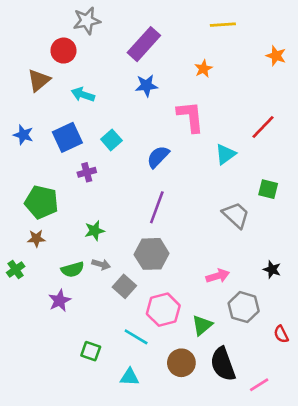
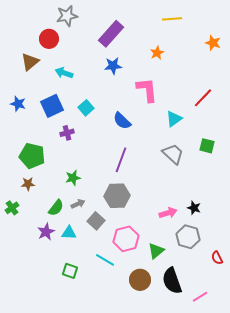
blue semicircle: (158, 157) -> (122, 121), turned -90
gray trapezoid: (236, 215) -> (173, 154), moved
gray arrow: (101, 264) -> (78, 204), turned -40
green semicircle: (73, 269) -> (56, 208), turned -36
black star: (272, 269) -> (194, 208), moved
cyan triangle: (130, 377) -> (69, 233), moved

